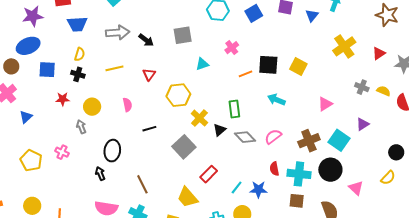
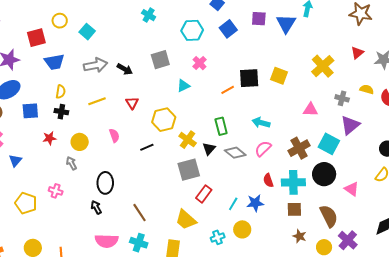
blue triangle: (312, 15) -> (286, 24), size x1.5
yellow cross: (344, 46) -> (323, 66), moved
pink cross: (232, 48) -> (200, 63), moved
gray cross: (362, 87) -> (342, 98), moved
cyan arrow: (276, 100) -> (261, 123), moved
pink triangle: (325, 104) -> (310, 110), turned 42
purple triangle: (363, 124) -> (350, 125), size x1.5
black line: (149, 129) -> (147, 147), moved
gray square: (184, 147) -> (189, 170), moved, turned 35

